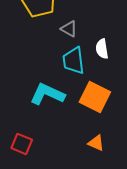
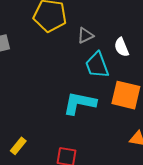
gray triangle: (69, 29) -> (85, 35), turned -42

